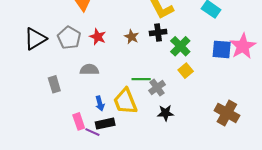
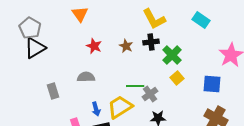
gray pentagon: (69, 38) -> (30, 28), moved
blue square: (222, 49) -> (212, 84), moved
yellow trapezoid: (125, 101) -> (120, 107), turned 80

